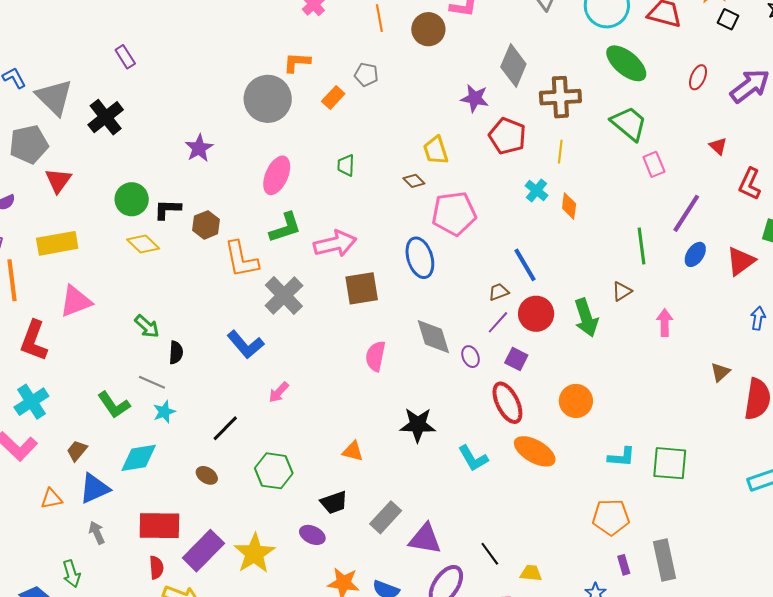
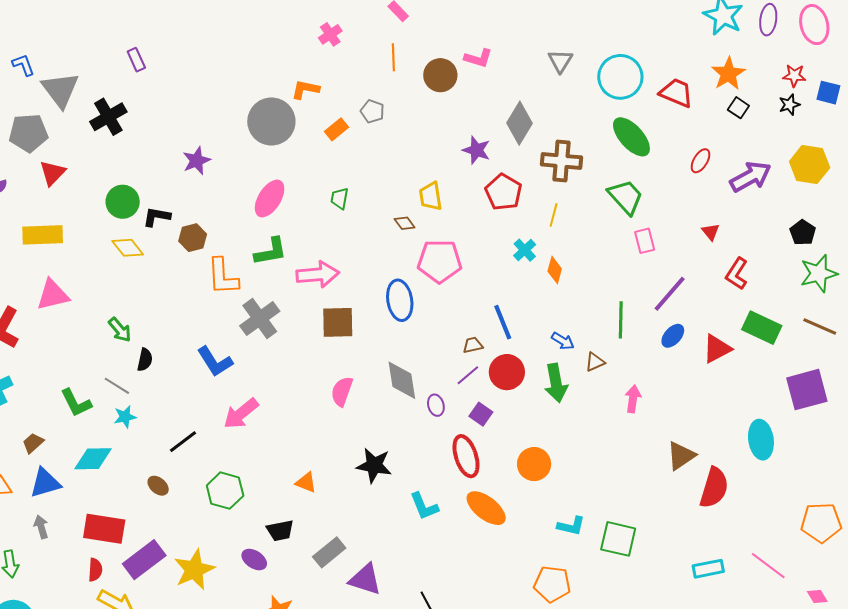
blue arrow: (758, 318) -> (563, 341), moved, turned 105
brown triangle: (720, 372) -> (681, 456), size x1.5
pink arrow: (279, 392) -> (241, 414), size x1.6

